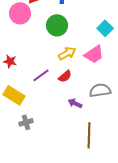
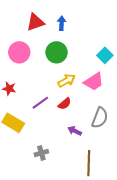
pink circle: (20, 13) -> (19, 52), moved
gray semicircle: (100, 90) -> (100, 118), turned 120
gray cross: (26, 122) -> (41, 153), moved

